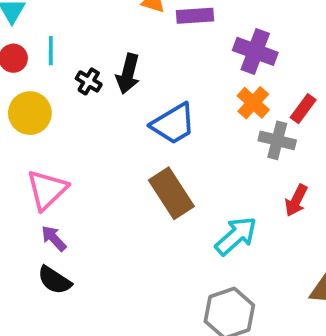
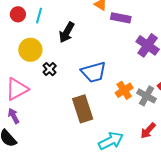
black arrow: (128, 74) -> (67, 32), moved
black cross: (89, 81) -> (50, 69), moved
orange cross: (253, 103) -> (124, 90), moved
yellow circle: (30, 113) -> (30, 50), moved

